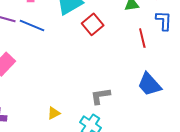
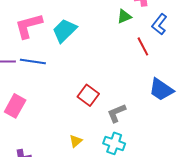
blue L-shape: (164, 21) -> (159, 24), turned -130
red square: (93, 24) -> (88, 95), moved

